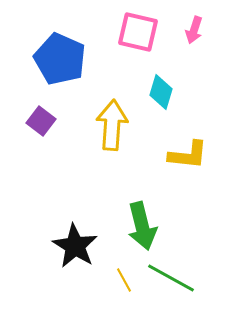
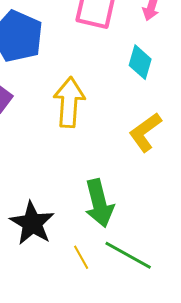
cyan diamond: (161, 92) -> (140, 62), moved
yellow L-shape: (188, 155) -> (145, 132), turned 138

